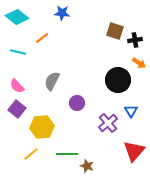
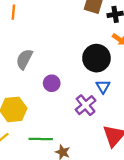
orange line: (42, 38) -> (13, 12), turned -48
blue triangle: (131, 111) -> (103, 87), moved

